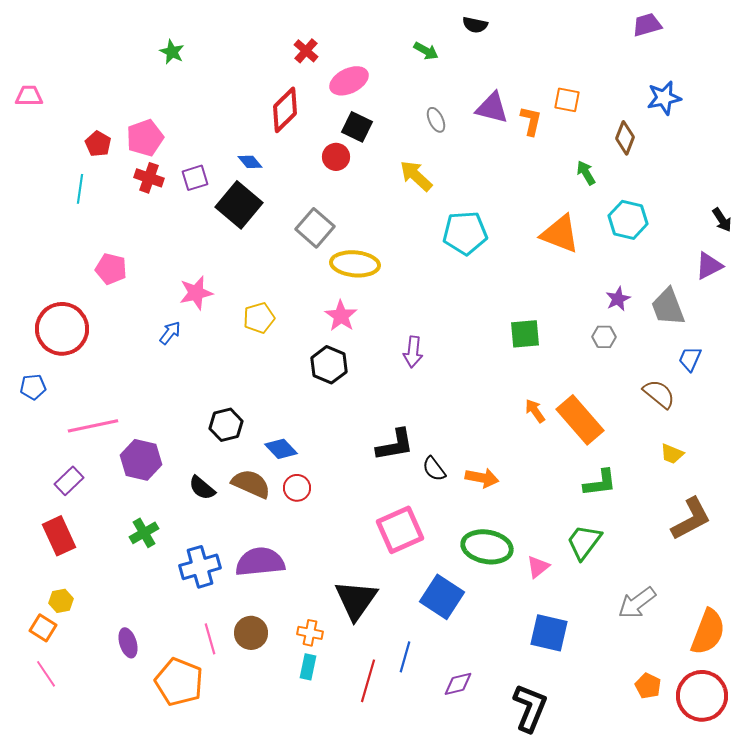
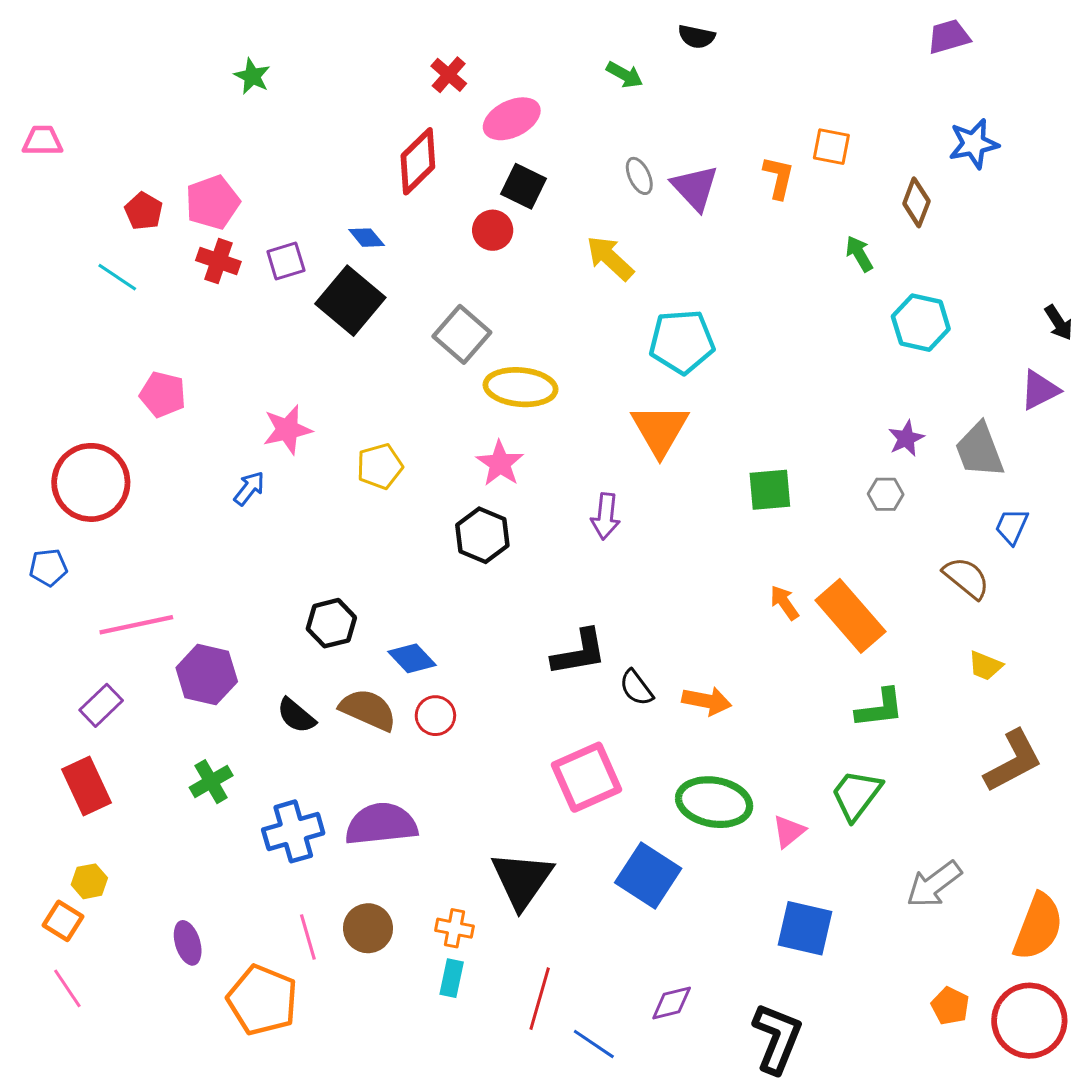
purple triangle: (492, 108) -> (695, 188), moved, turned 33
cyan line: (80, 189) -> (117, 277), turned -64
orange triangle: (560, 234) -> (660, 430), moved, turned 39
blue line: (405, 657) -> (594, 1044), moved, turned -72

